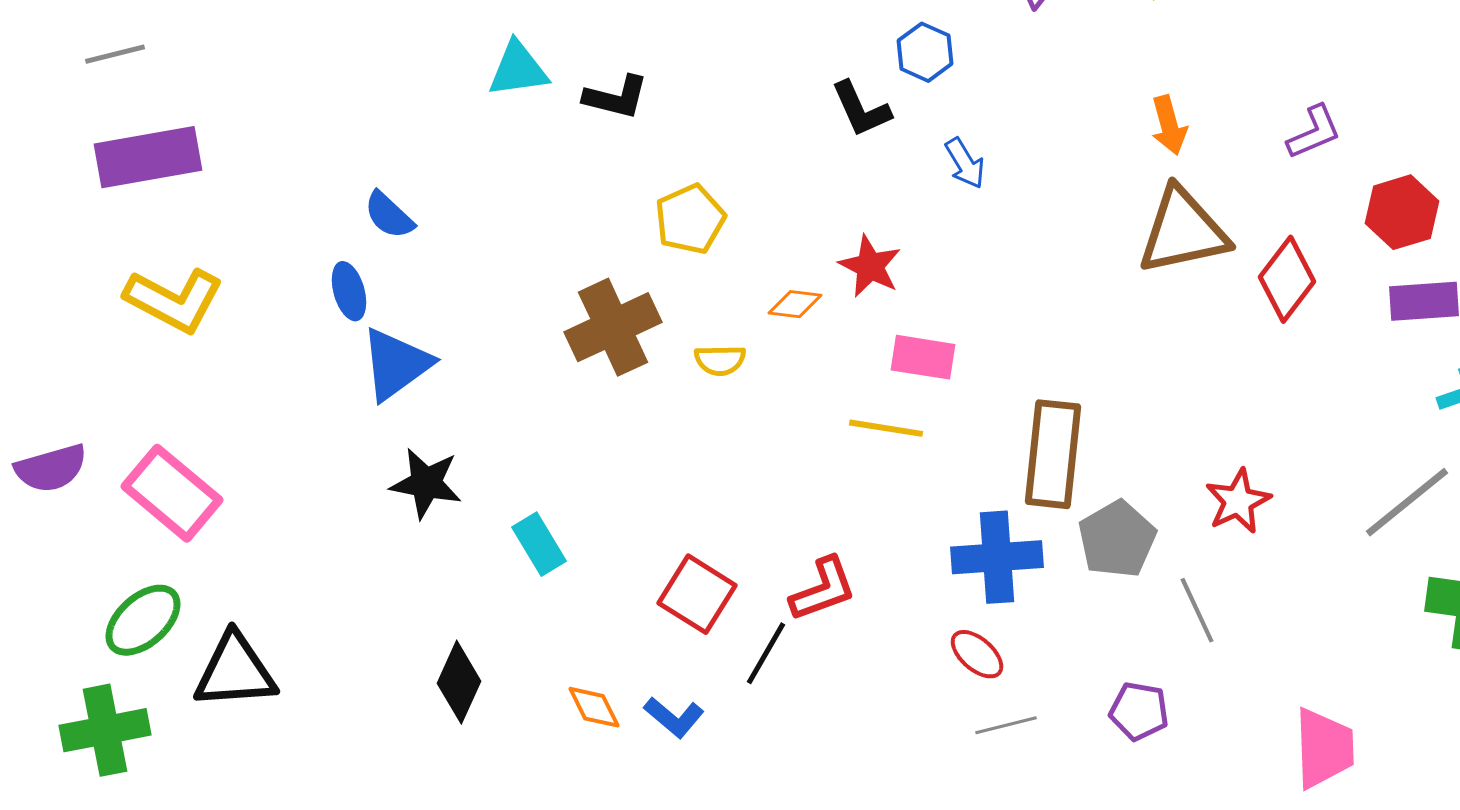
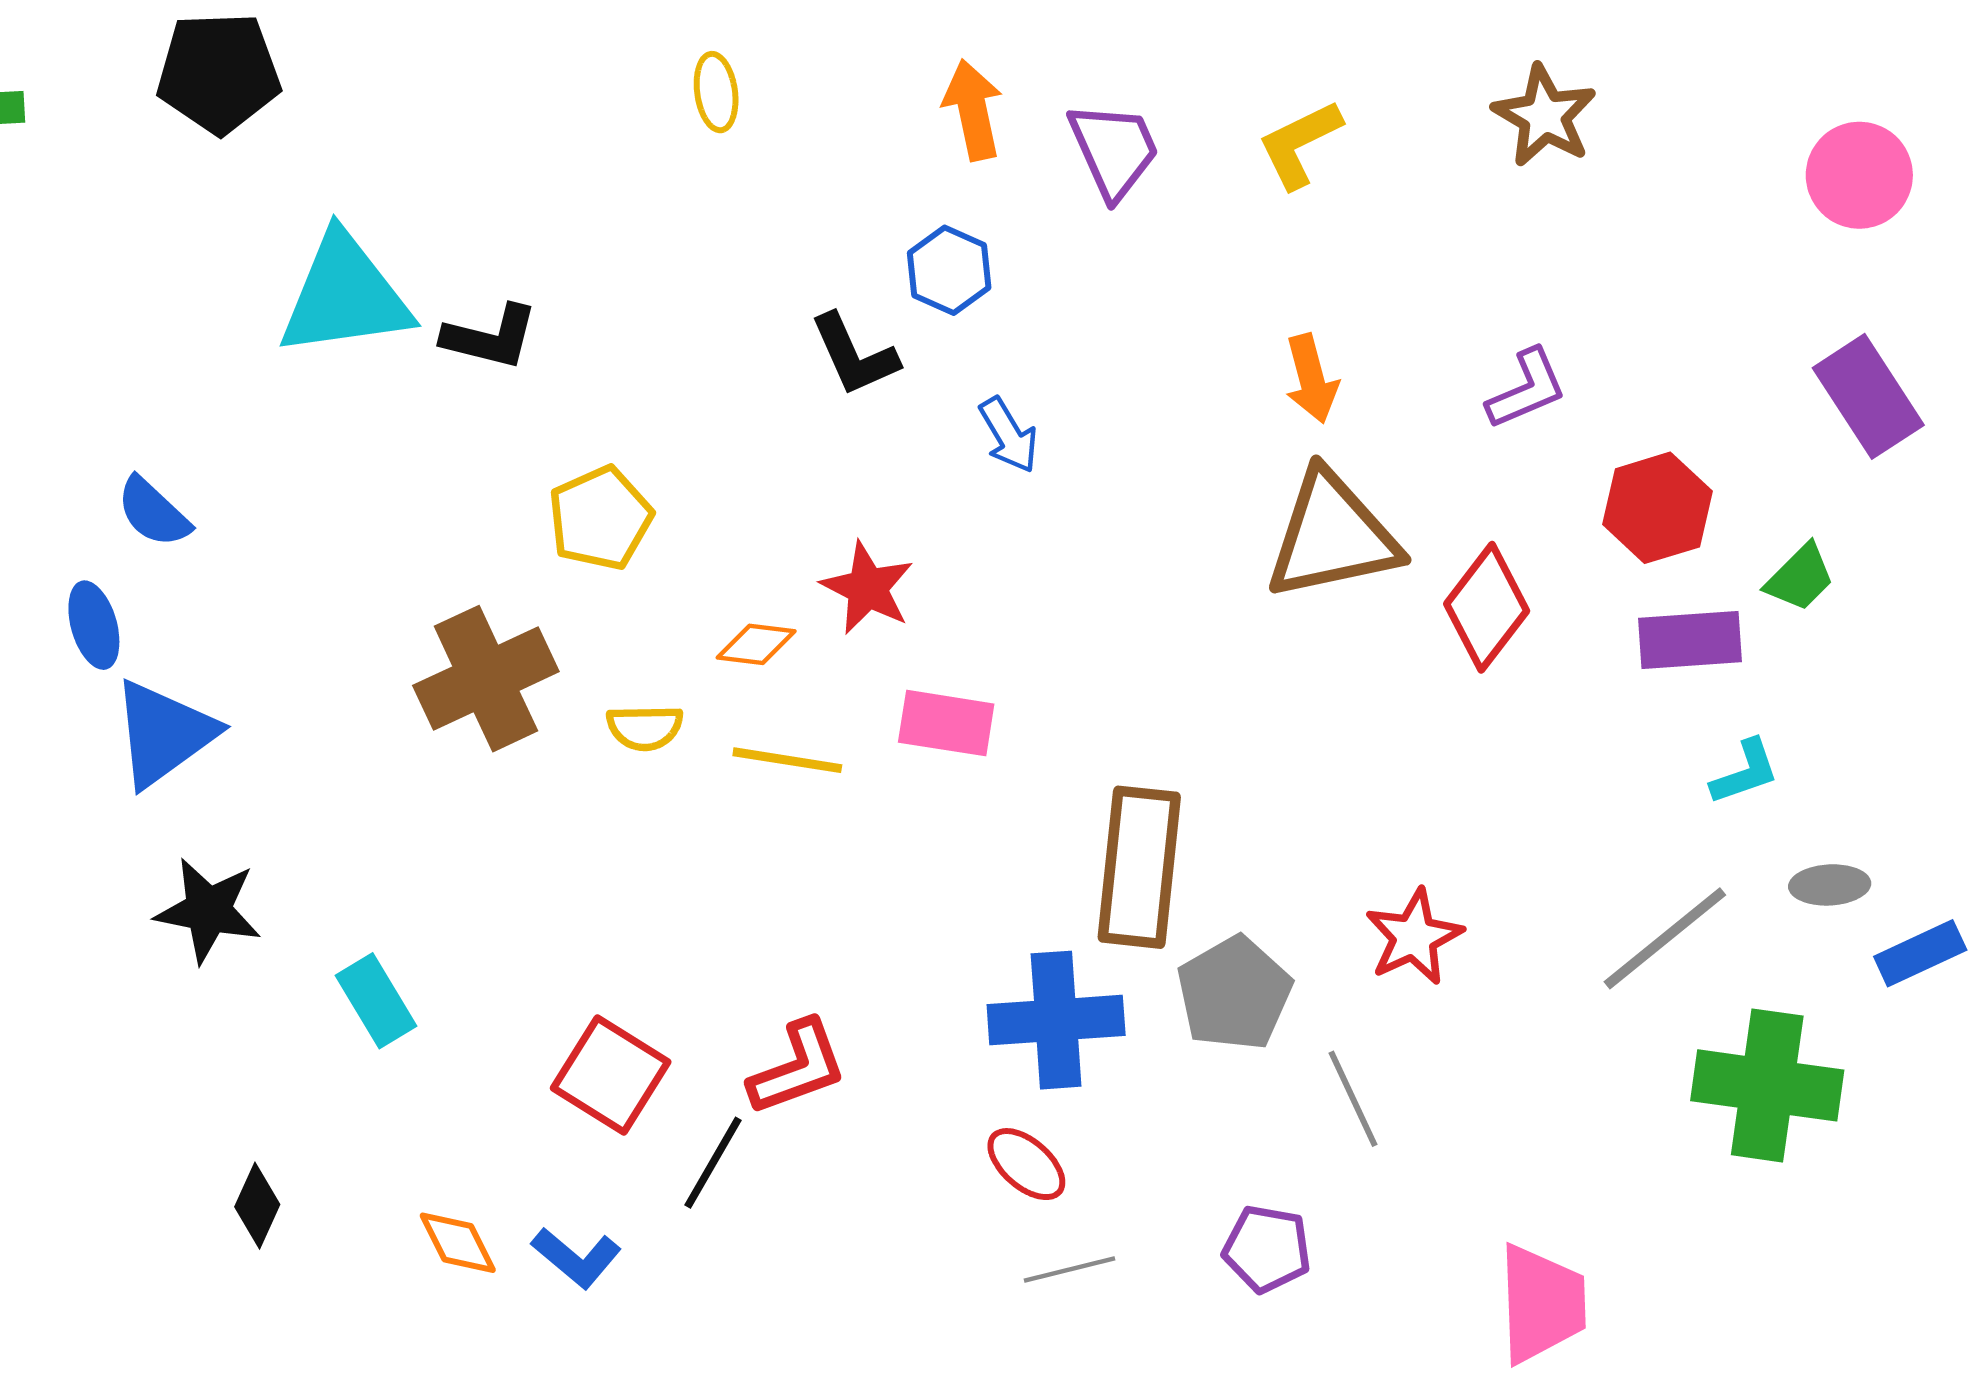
cyan triangle: (518, 69) -> (345, 295), size x1.5
yellow line: (886, 428) -> (787, 760), moved
black diamond: (459, 682) -> (257, 1206), size x0.7

